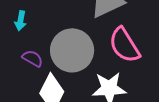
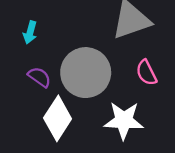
pink semicircle: (124, 45) -> (146, 73), size x0.6

